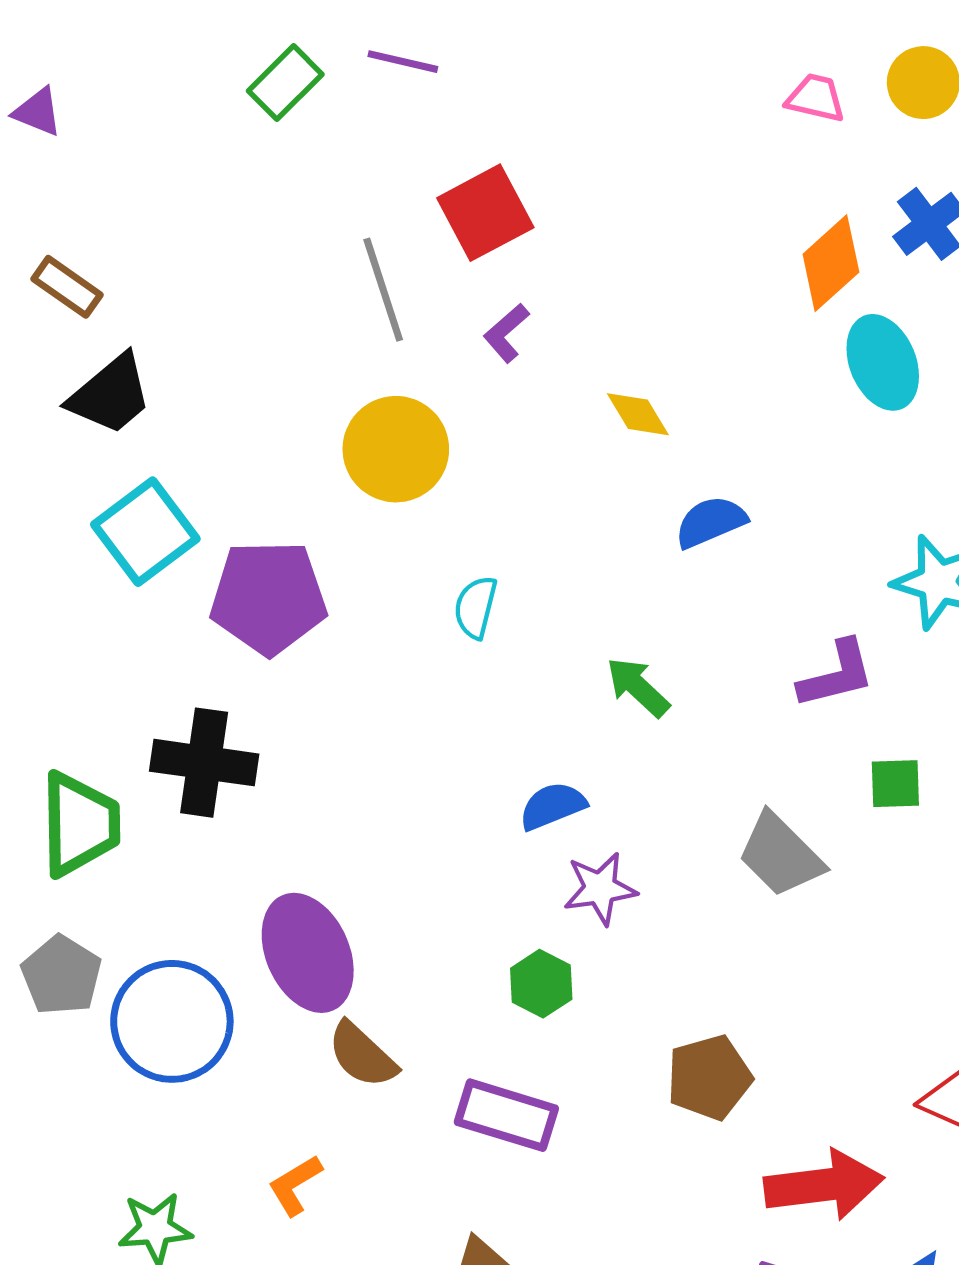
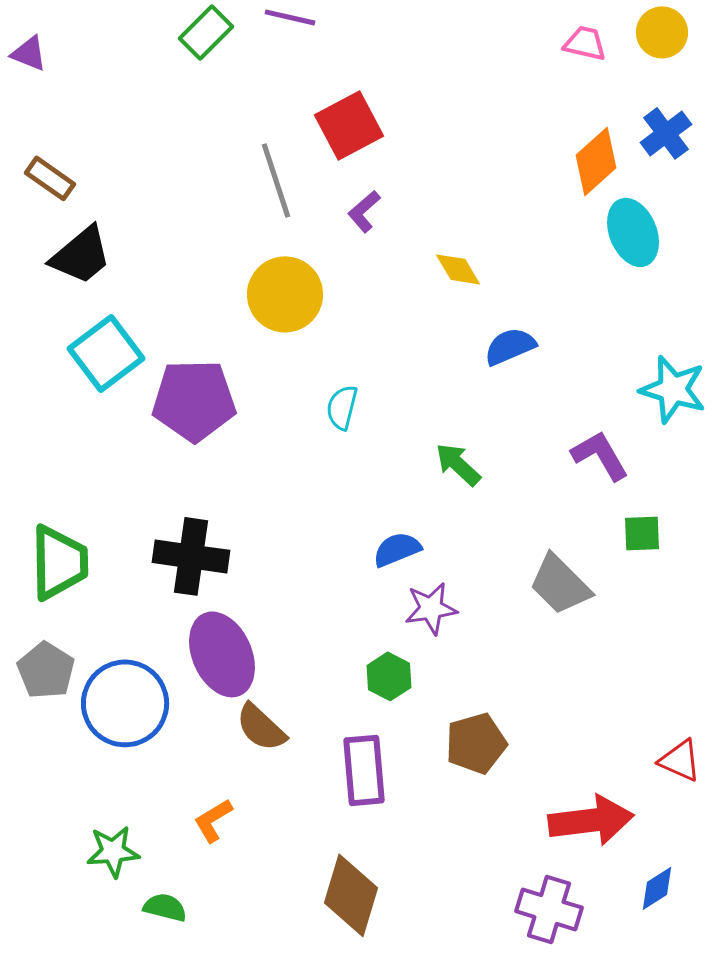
purple L-shape: (837, 674) -> (600, 455), turned -106
black cross: (204, 763) -> (191, 556), moved
brown pentagon: (709, 1077) -> (476, 743), moved
purple rectangle: (506, 1115) -> (364, 770), turned 68

